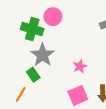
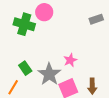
gray star: (43, 55) -> (49, 74), moved

